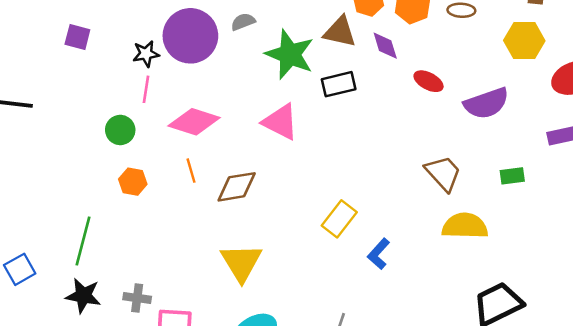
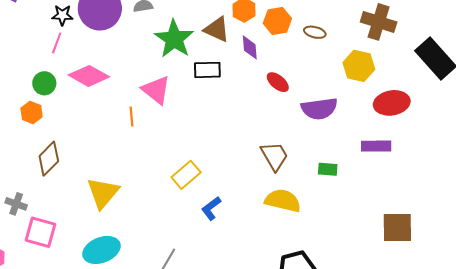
green circle: (120, 130) -> (44, 83), moved
orange line: (191, 171) -> (131, 117), moved
brown diamond: (237, 187) -> (49, 159), moved, turned -48

